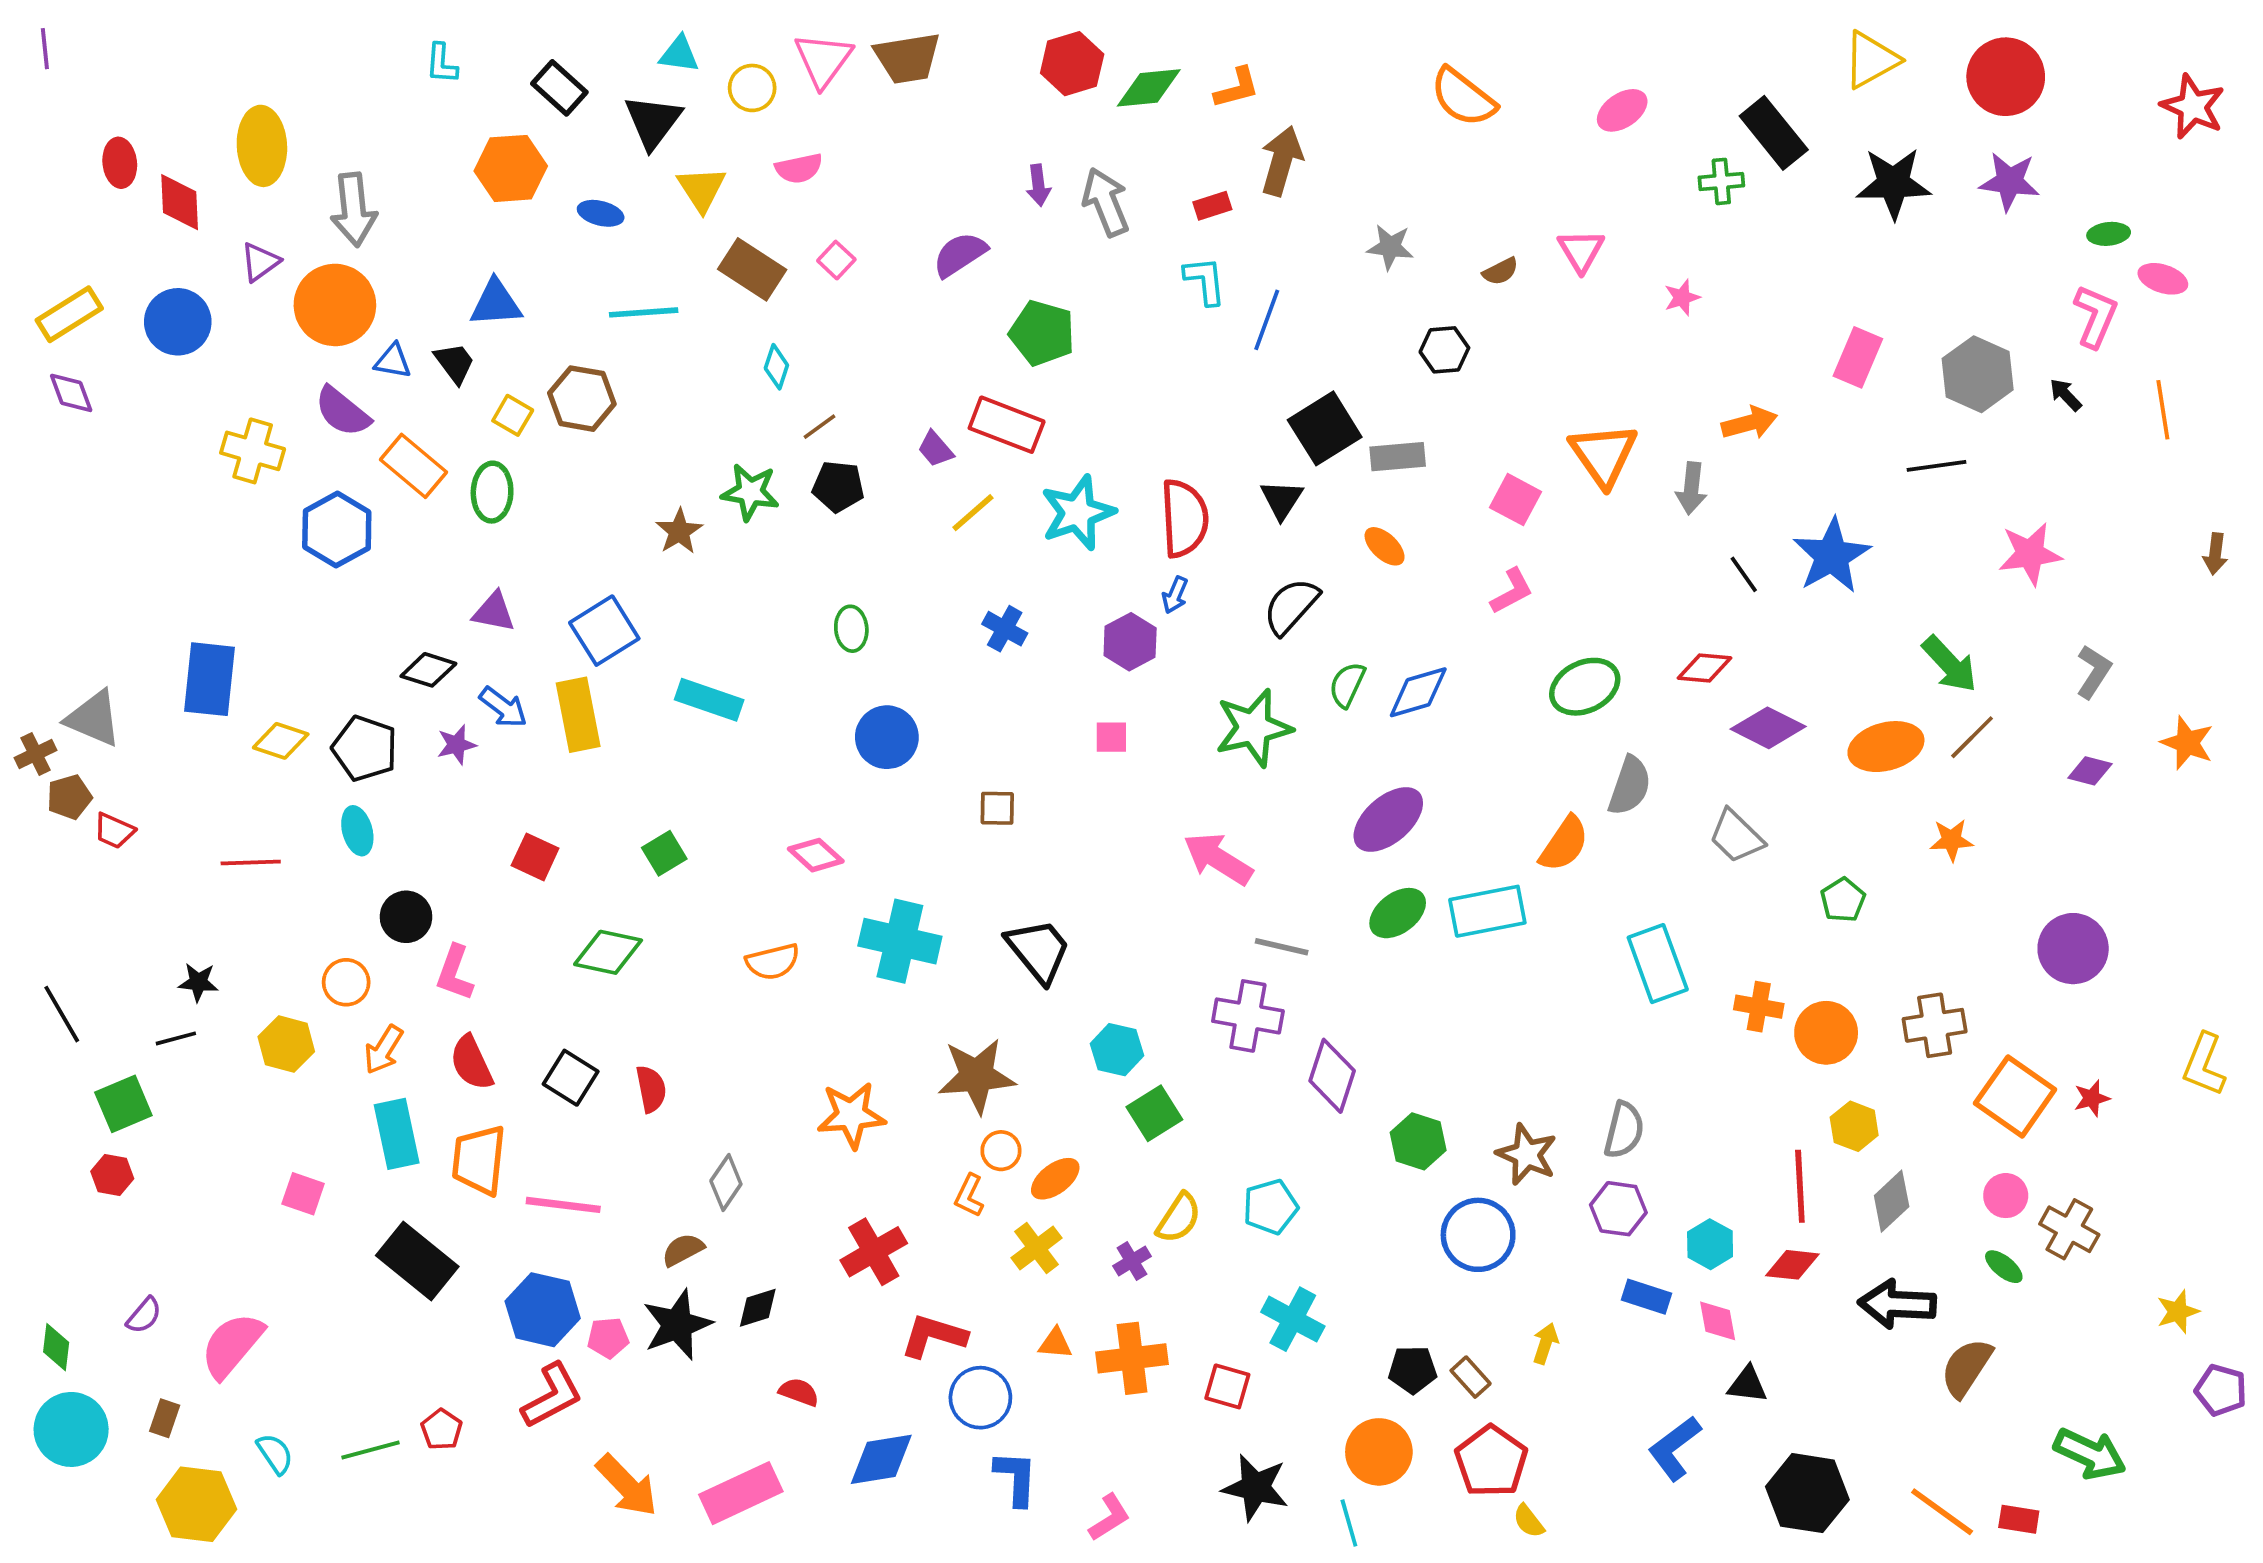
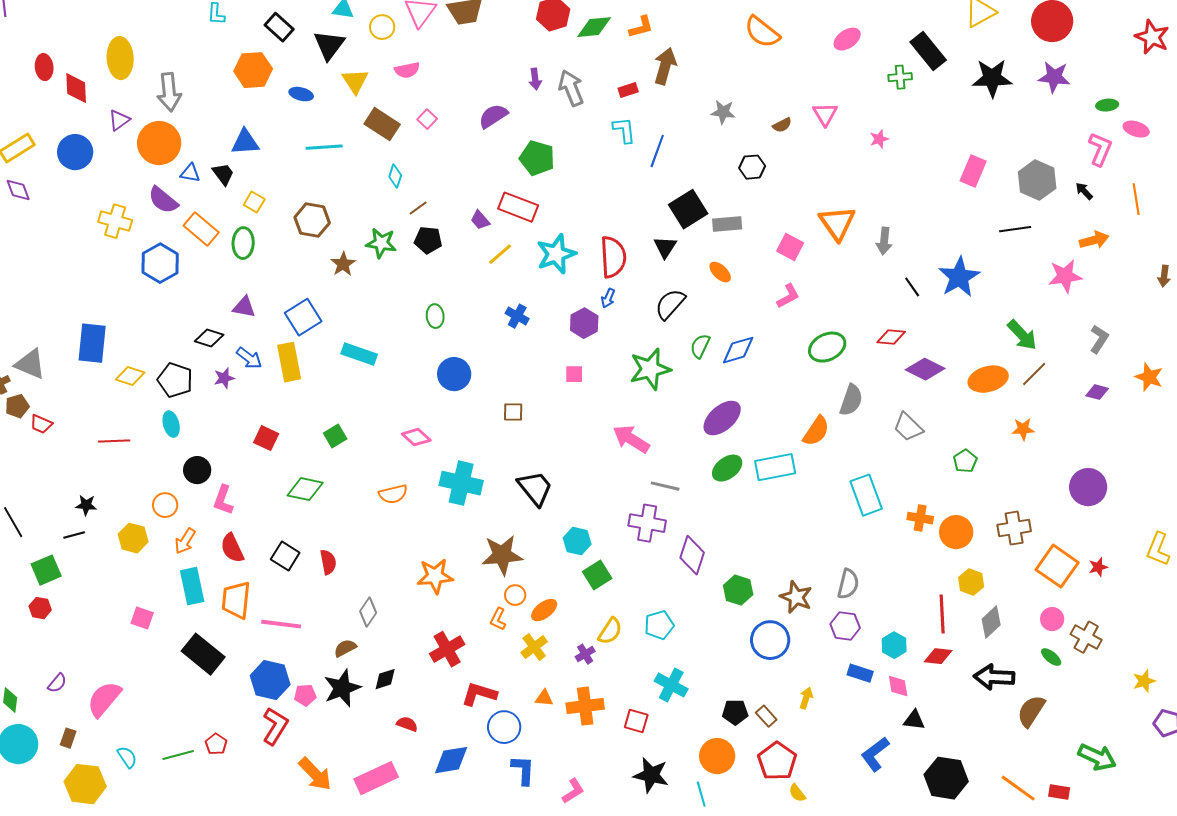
brown hexagon: (582, 399) -> (312, 220), moved
orange arrow: (1749, 423) -> (1094, 240), moved
red L-shape: (552, 1396) -> (275, 726), turned -30

